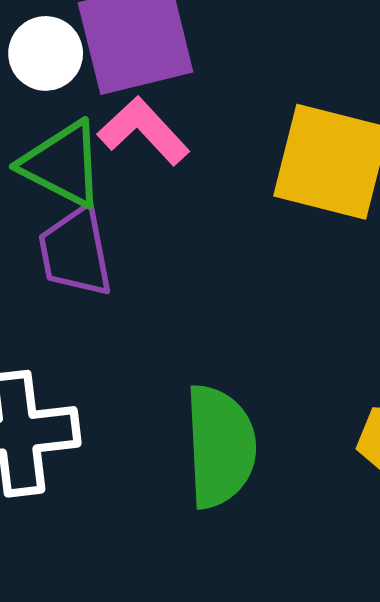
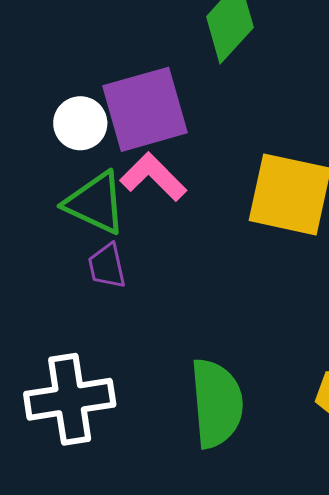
purple trapezoid: (75, 252) -> (107, 266), size x0.7

